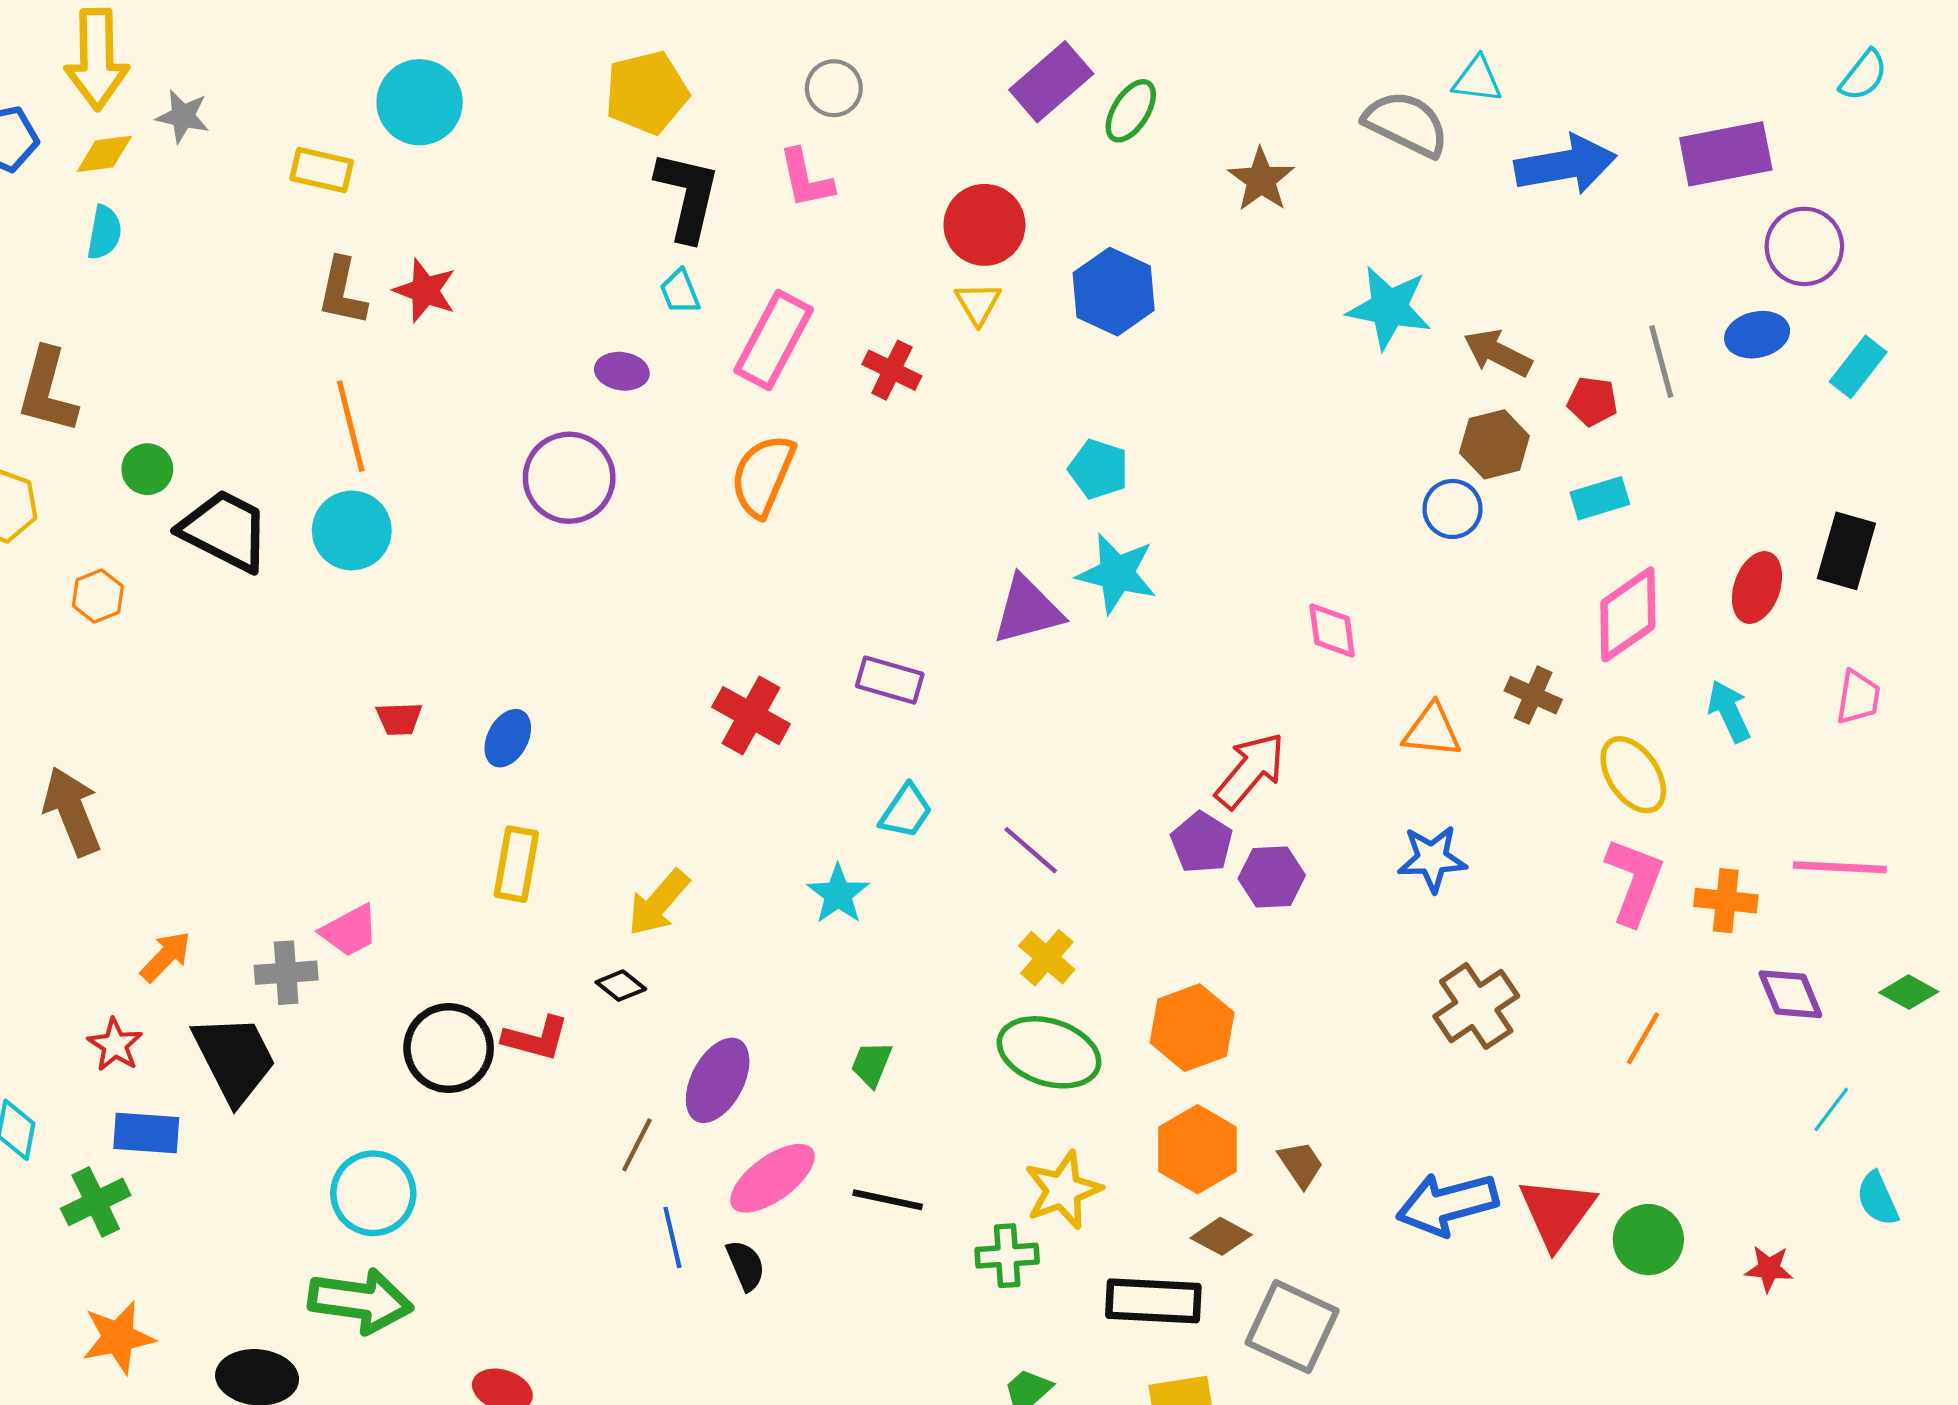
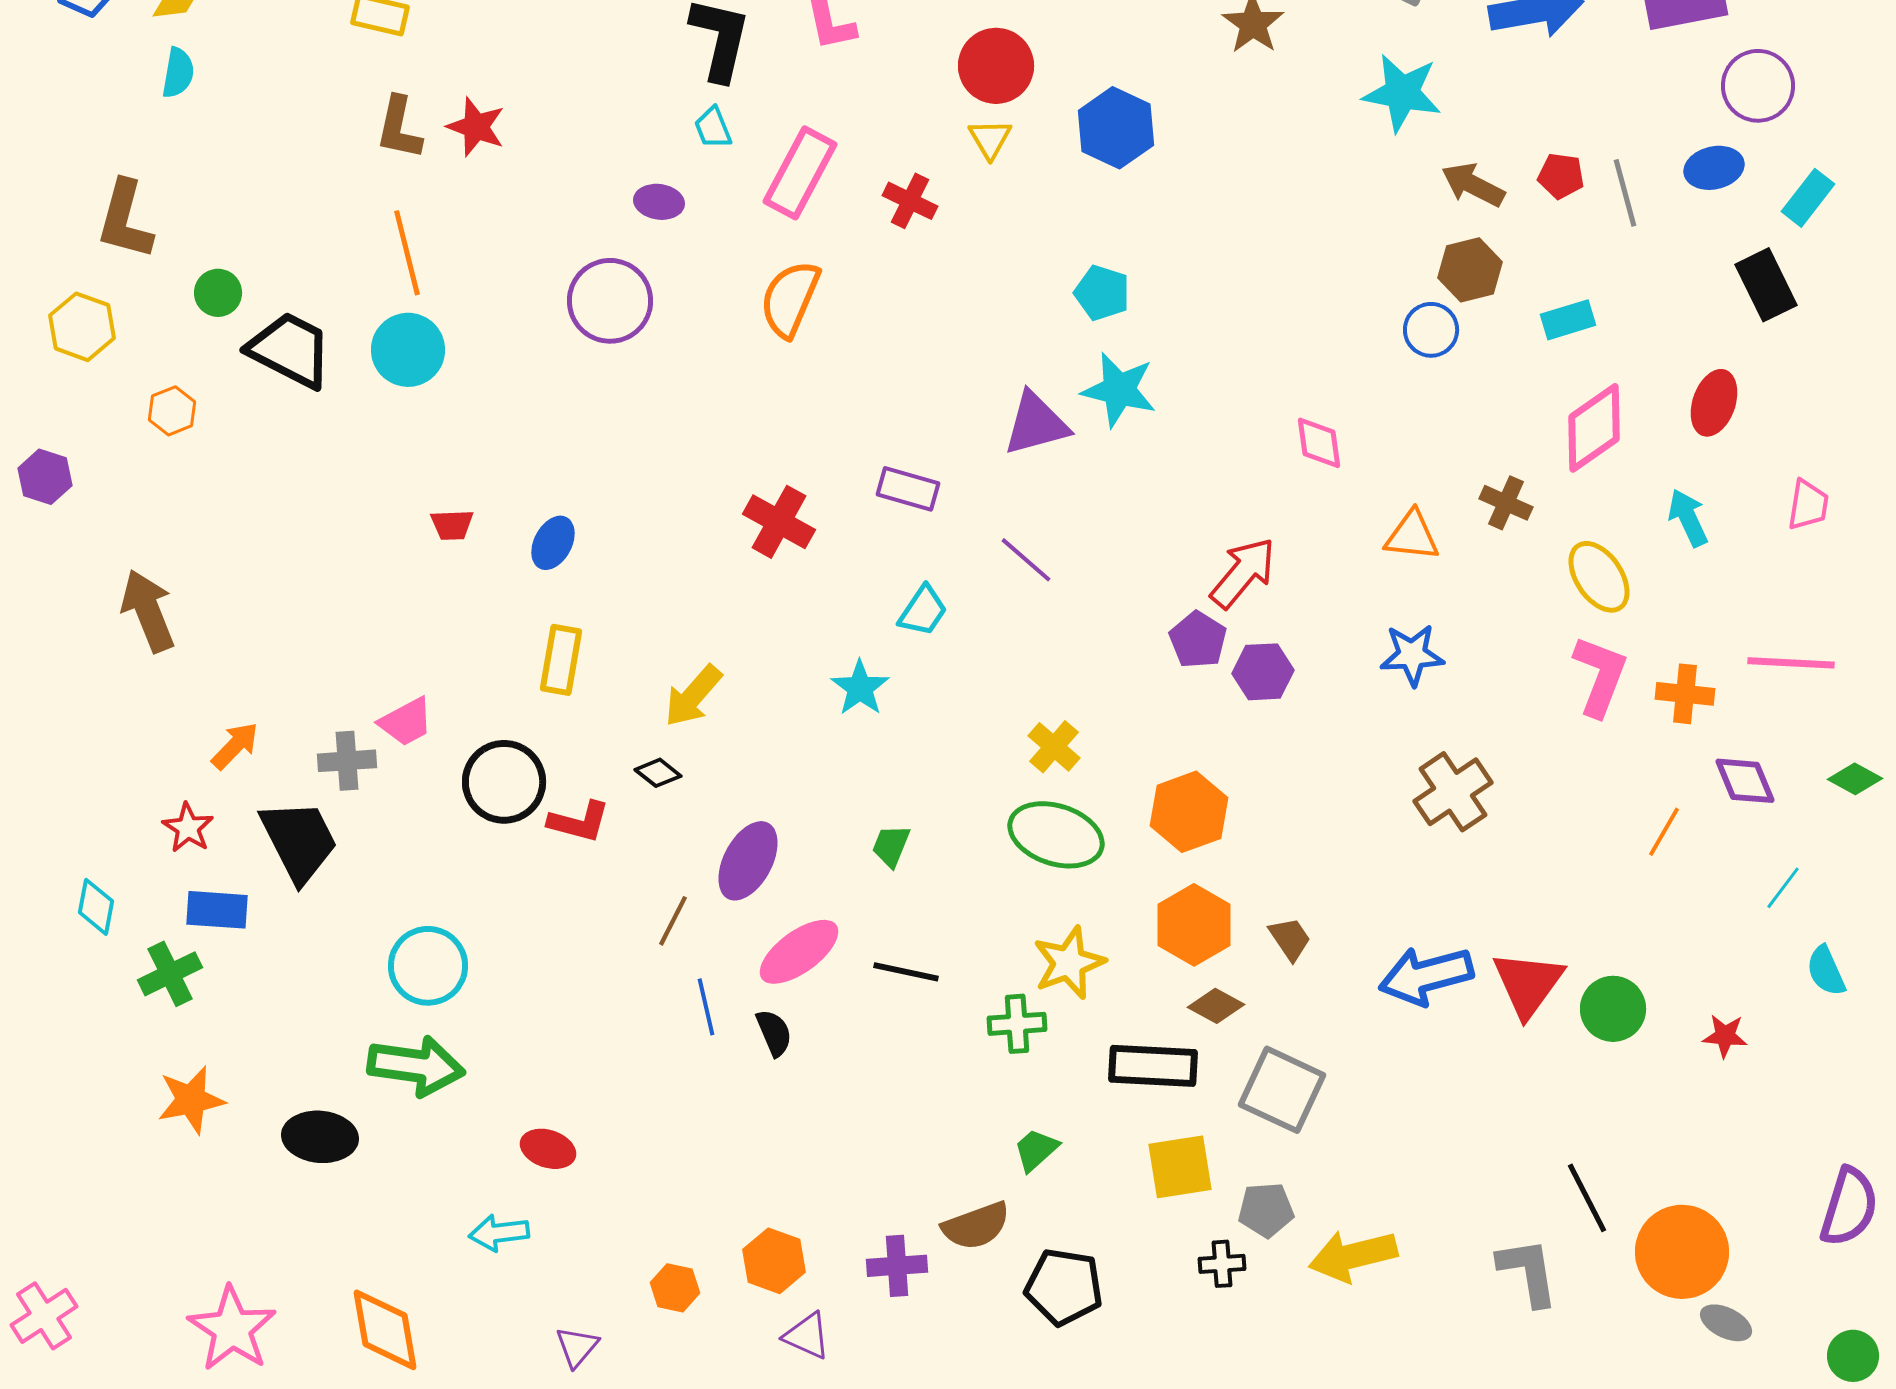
cyan star: (1389, 308) -> (1402, 93), moved
red pentagon: (1592, 401) -> (1561, 176), moved
black rectangle: (1846, 551) -> (1766, 285), moved, turned -42
purple line: (1031, 850) -> (1026, 560), moved
orange line: (1643, 1038) -> (1664, 832), moved
black circle: (449, 1048) -> (504, 782), moved

